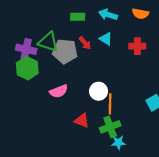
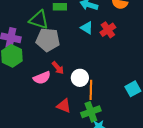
green triangle: (48, 42) -> (39, 20), moved
red arrow: (85, 43) -> (58, 68), moved
red cross: (137, 46) -> (108, 30), moved, turned -35

